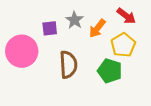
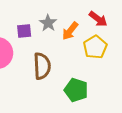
green pentagon: (110, 71) -> (76, 90), moved

